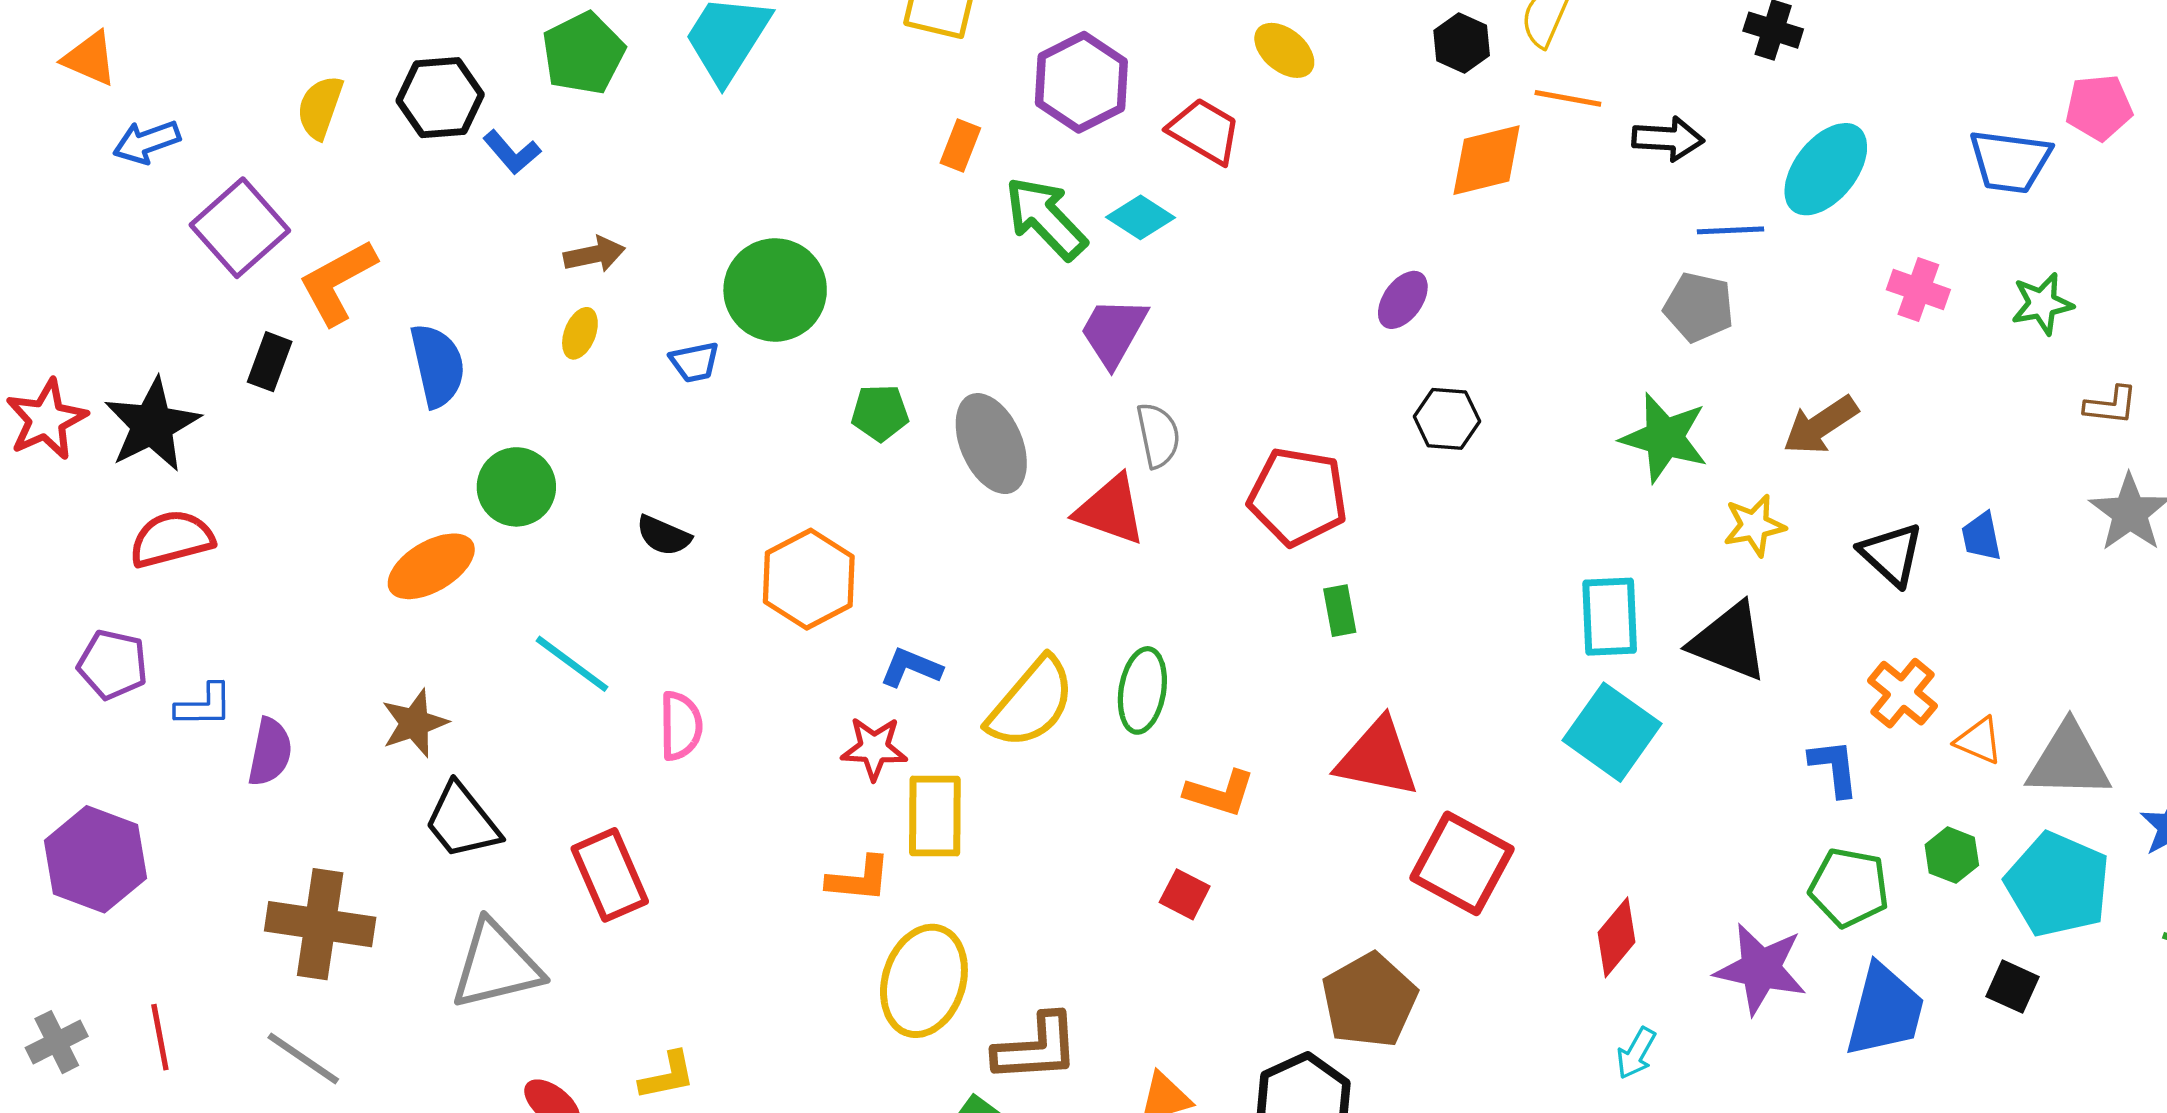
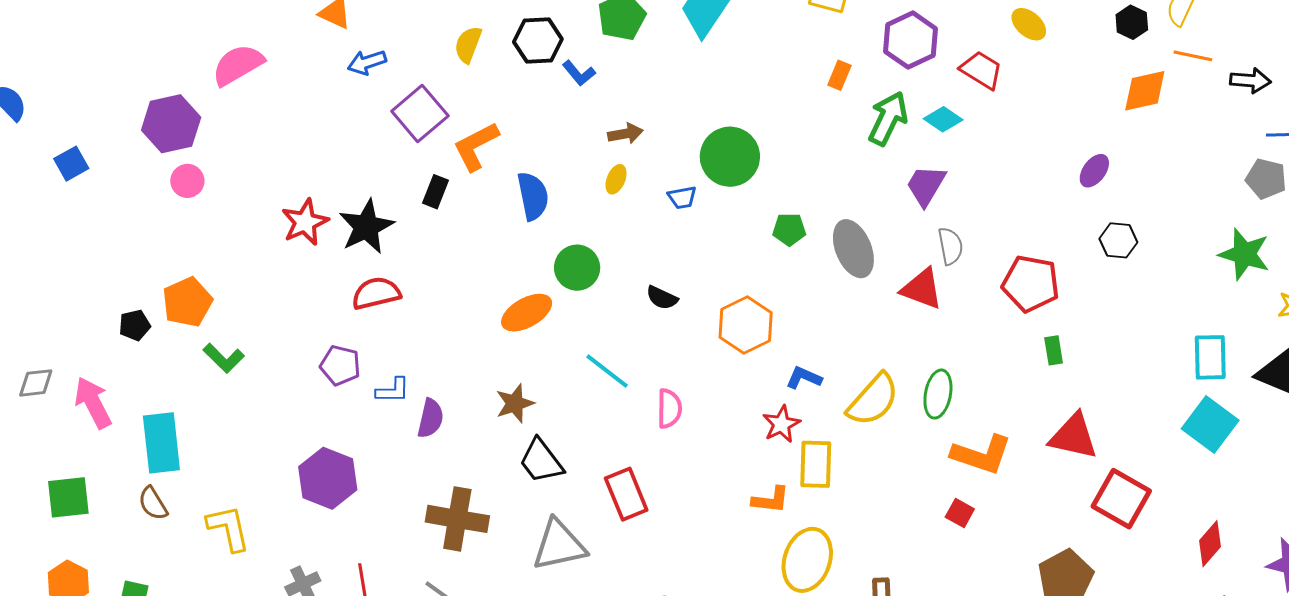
green arrow: (1046, 218) -> (888, 118), turned 68
red star: (874, 748) -> (781, 424), turned -30
orange L-shape: (1220, 793) -> (981, 455), size x1.5

